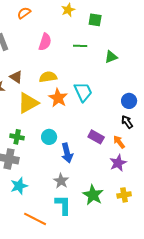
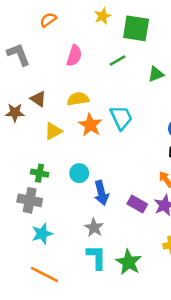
green square: (95, 20) -> (136, 28), size x1.6
green line: (80, 46) -> (117, 61), turned -32
yellow triangle: (28, 103) -> (53, 131), size x0.7
purple rectangle: (96, 137) -> (137, 204), moved
green star: (93, 195) -> (129, 262), moved
orange line: (35, 219) -> (45, 275), moved

